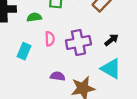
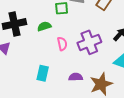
cyan rectangle: (24, 51) -> (43, 73), moved

